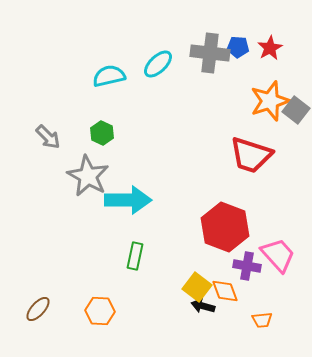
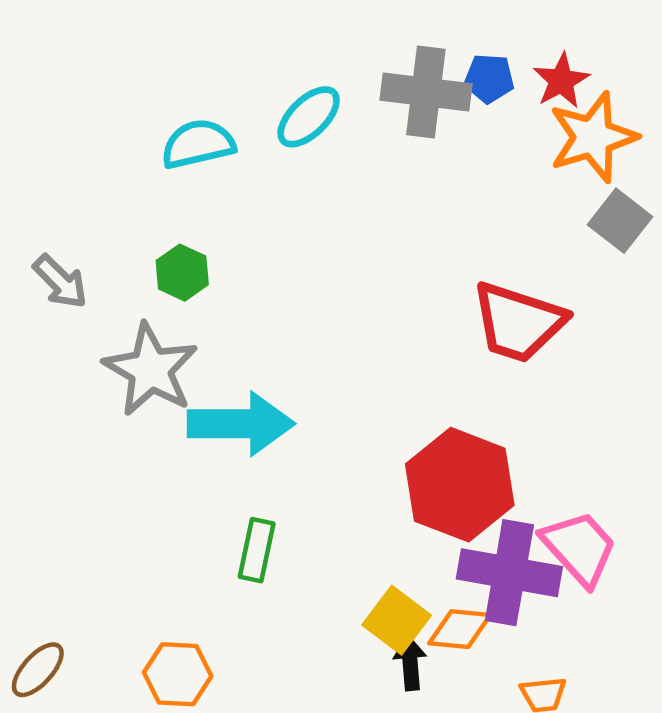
orange star: (270, 101) -> (593, 137), moved
purple cross: (247, 266) -> (509, 573), size x1.6
orange diamond: (225, 291) -> (460, 629), turned -64
black arrow: (203, 306) -> (410, 663), turned 70

